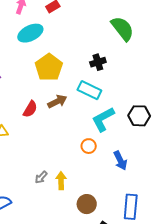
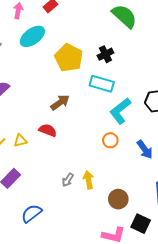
yellow pentagon: (49, 67) -> (69, 58), moved
brown arrow: (57, 102) -> (60, 103), moved
red semicircle: (30, 109) -> (48, 130), moved, turned -90

